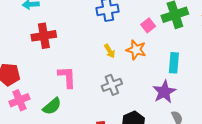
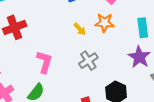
pink L-shape: (67, 77) -> (44, 62), turned 30

